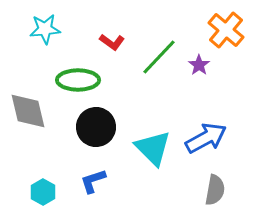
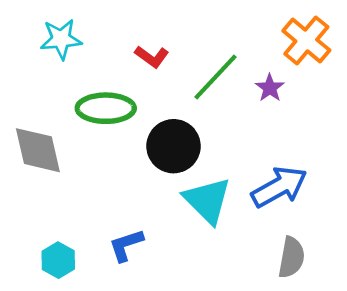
black circle: (96, 127) -> (174, 146), moved

